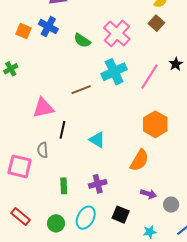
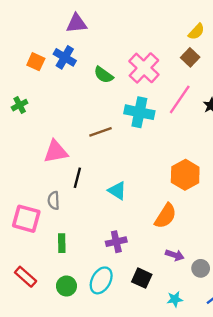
cyan cross: (114, 72) -> (139, 112), turned 35
pink line: (149, 77) -> (180, 99), moved
green rectangle: (64, 186) -> (62, 243), moved

